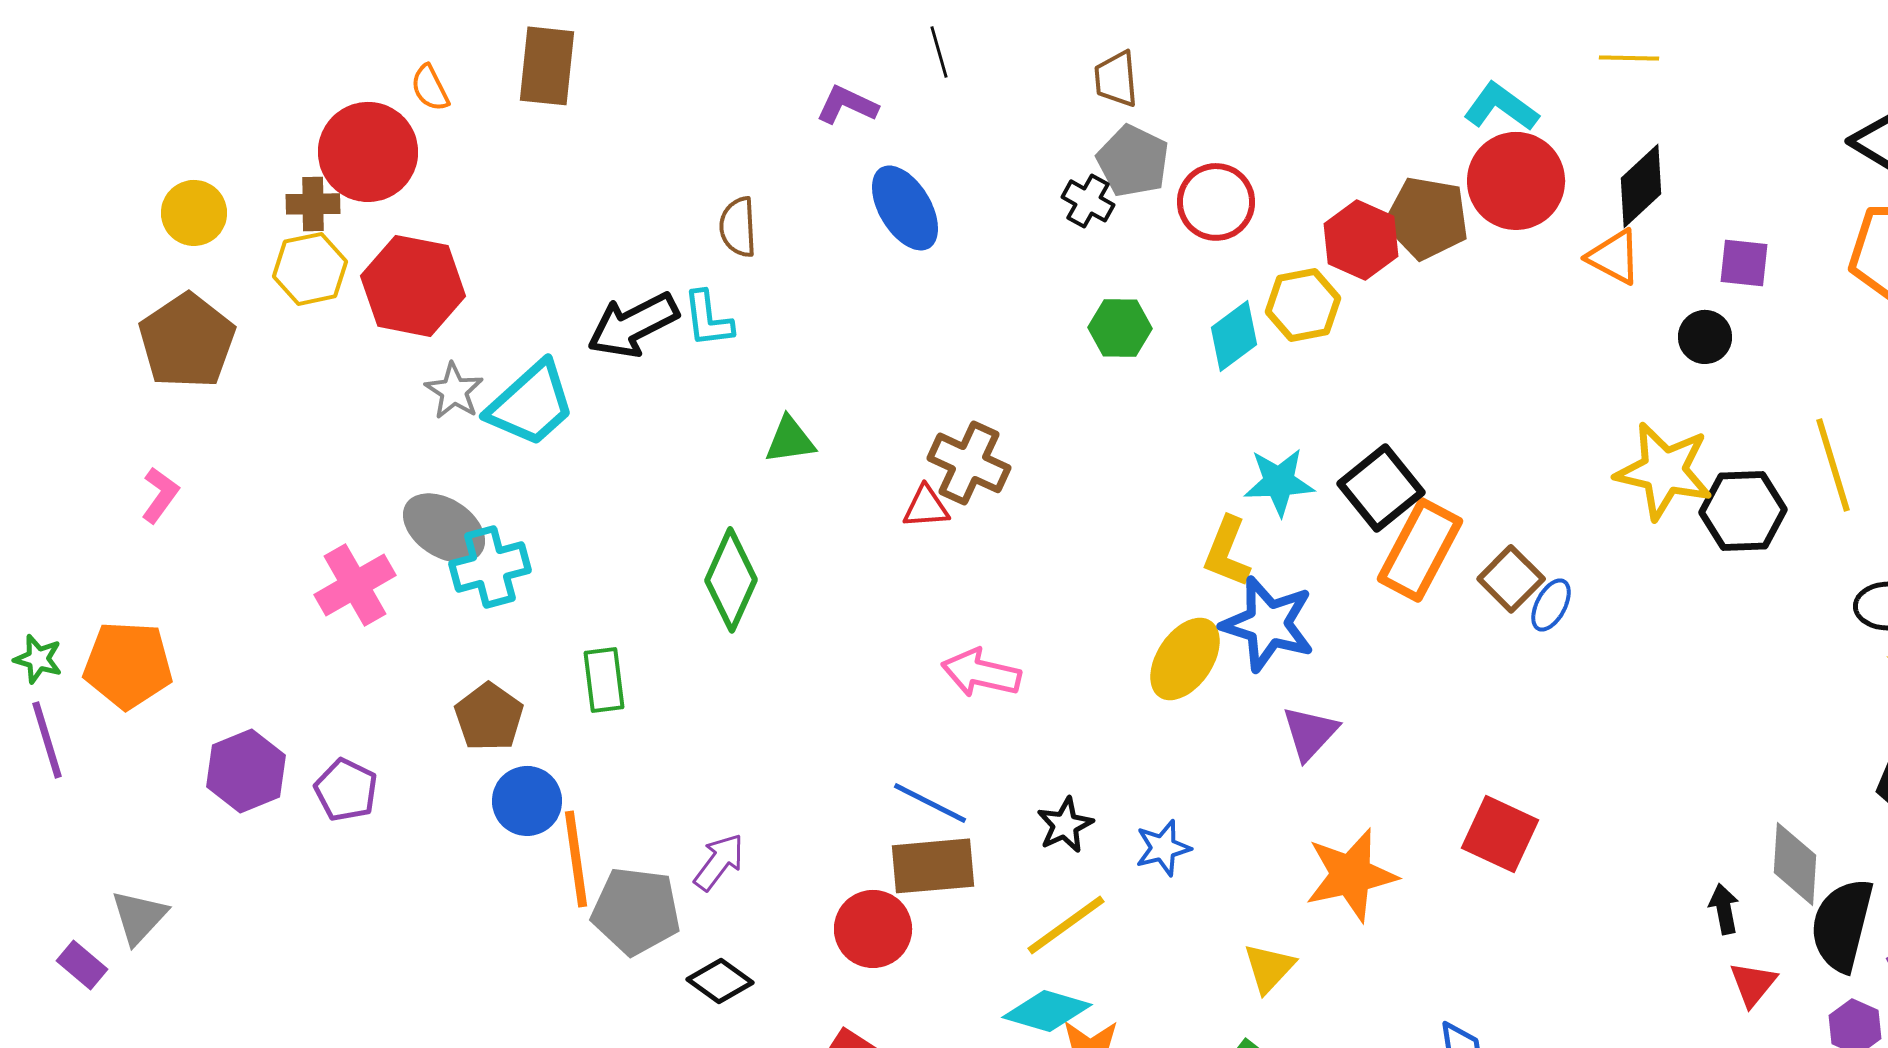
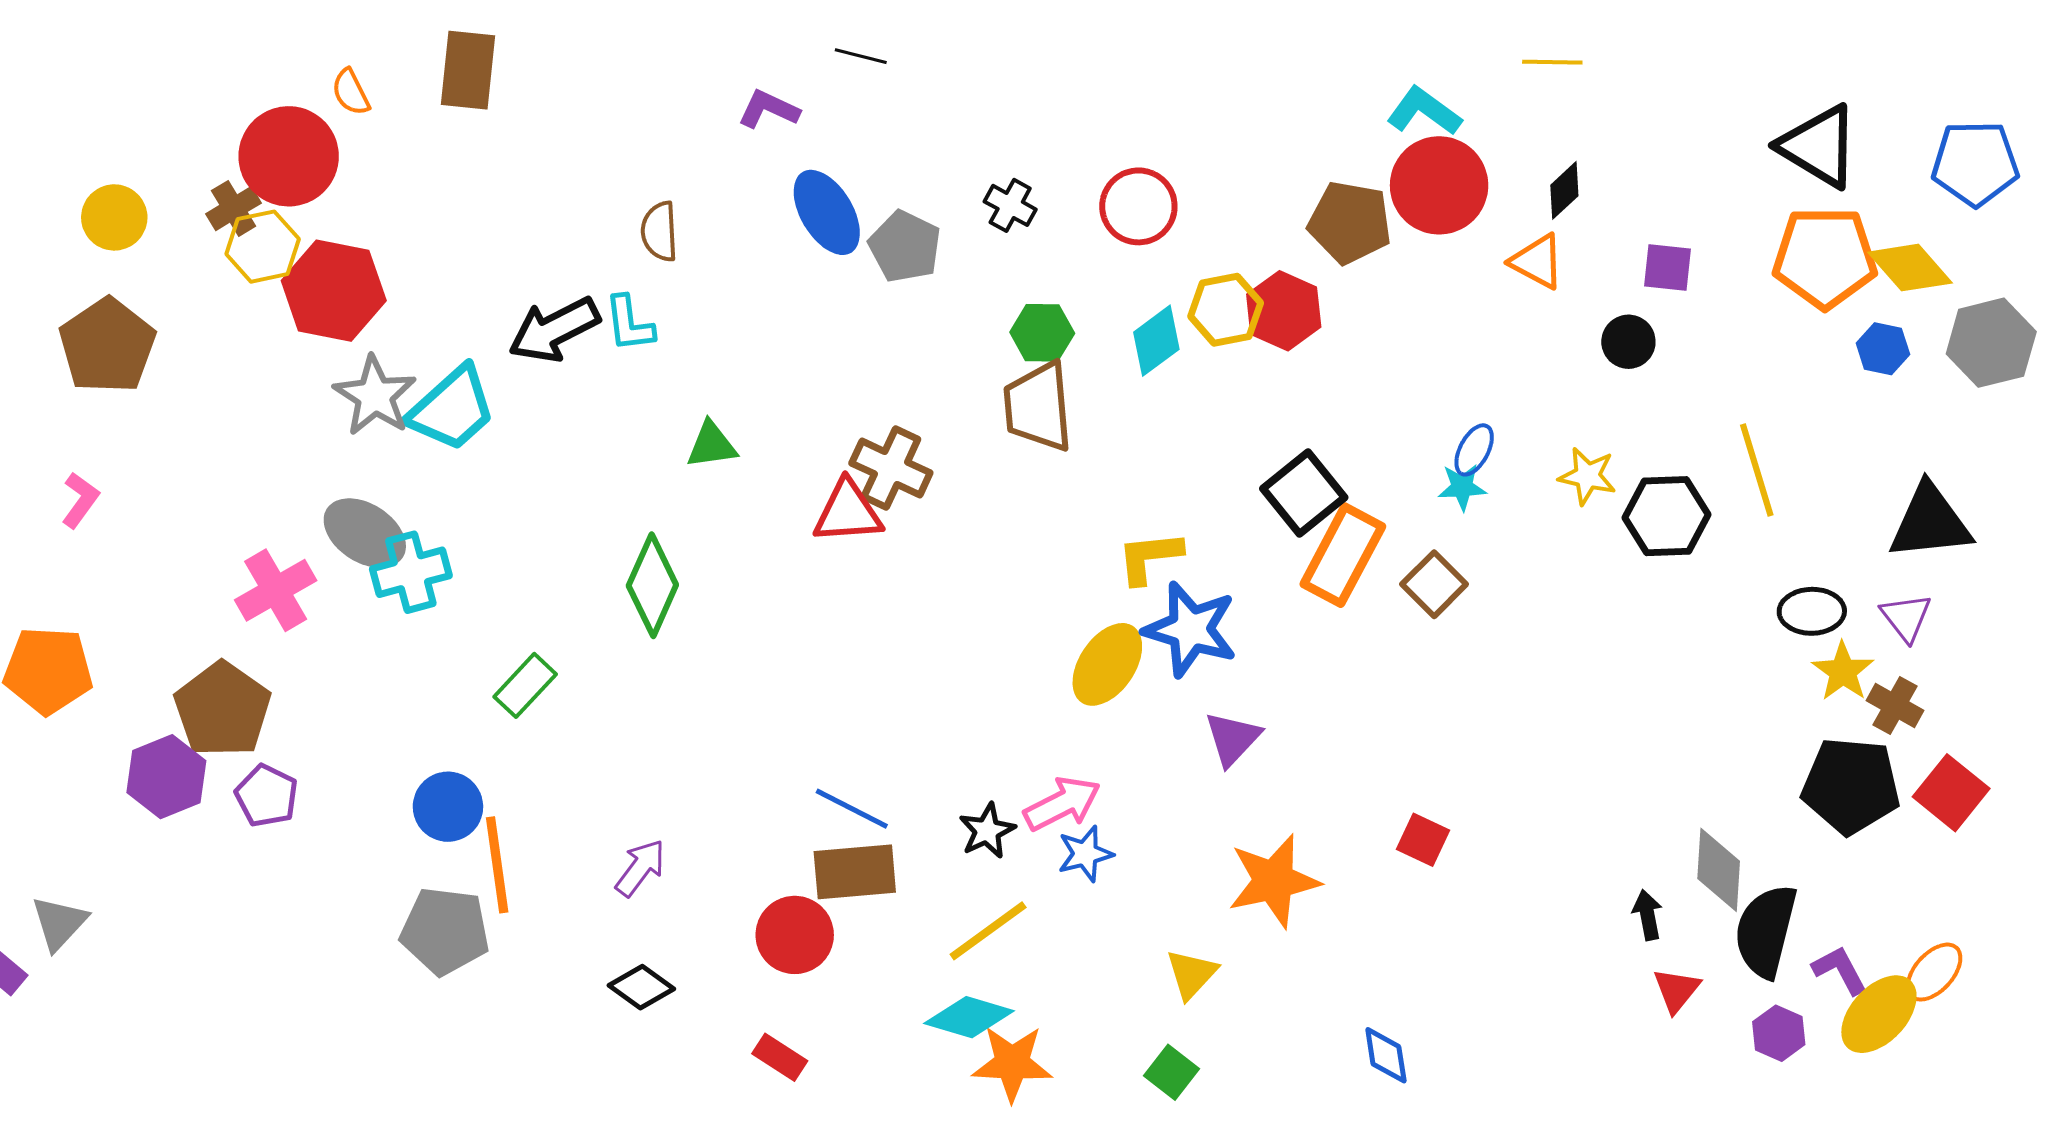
black line: (939, 52) -> (861, 56), turned -60
brown trapezoid: (1116, 79) -> (1038, 407), moved, size x1.6
gray pentagon: (1133, 161) -> (905, 247), moved
black diamond: (1641, 186) -> (1564, 190), size x0.7
brown cross: (313, 204) -> (234, 208), turned -30
red hexagon: (1361, 240) -> (1284, 311), moved
yellow hexagon: (310, 269) -> (263, 247), moved
gray star: (454, 391) -> (375, 396), size x1.4
yellow star: (1664, 471) -> (1587, 476), size x0.6
cyan star: (1279, 482) -> (1462, 487), moved, size x0.7
red triangle: (926, 507) -> (848, 512), size x1.5
yellow L-shape: (1227, 552) -> (1149, 557), turned 62
blue ellipse: (1551, 605) -> (1474, 450), moved
pink arrow: (981, 673) -> (1062, 804), moved, turned 140
green rectangle: (604, 680) -> (525, 685), turned 50
brown pentagon: (489, 717) -> (222, 709), moved, size x1.4
red square: (1500, 834) -> (1423, 840), size x0.7
gray pentagon: (636, 911) -> (445, 931), moved

